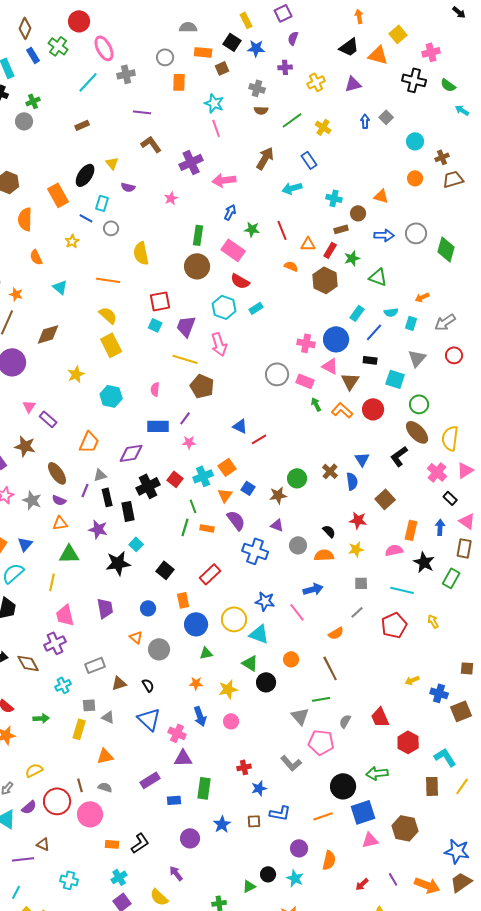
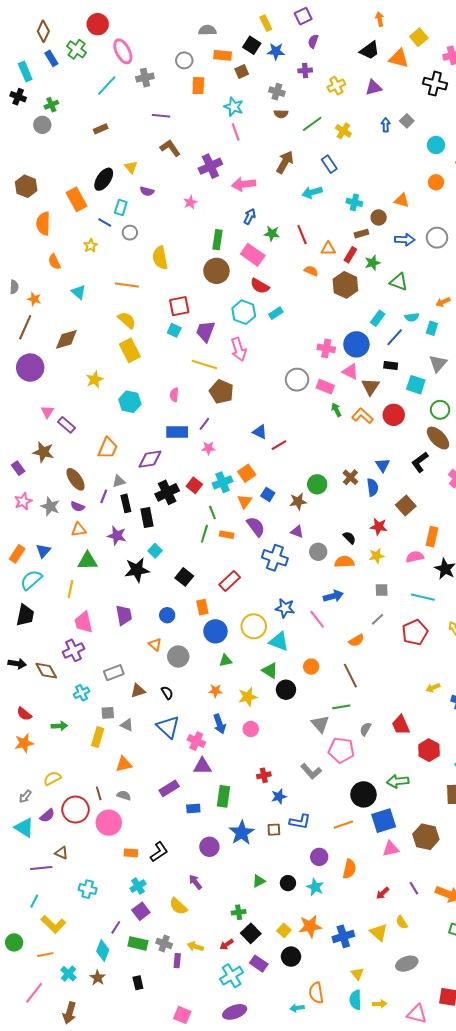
blue star: (222, 824) -> (242, 833), size x1.4
green triangle: (249, 886) -> (259, 881), moved

